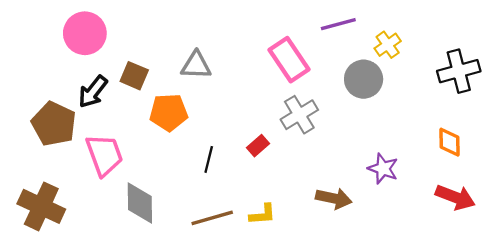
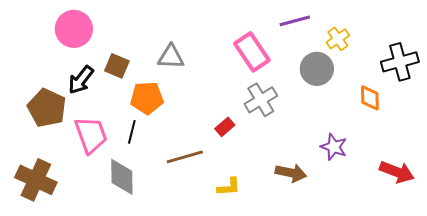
orange diamond: (450, 142) -> (370, 98), moved
black line: (209, 159) -> (132, 132), moved
brown line: (212, 218) -> (185, 157), moved

